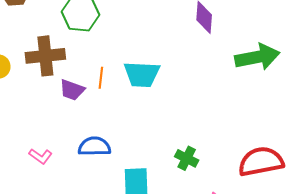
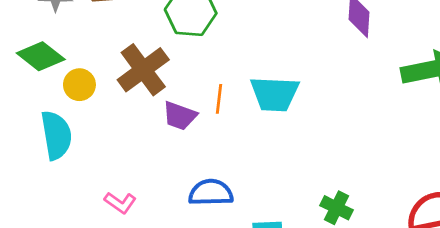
brown cross: (45, 56) -> (143, 70), turned -30
pink L-shape: (41, 156) -> (120, 203), moved

